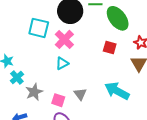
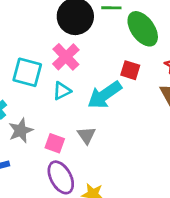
cyan square: (39, 28) -> (27, 72), moved
cyan arrow: (117, 91) -> (105, 95), moved, turned -65

